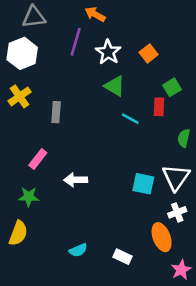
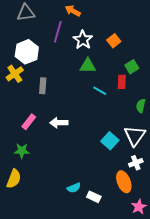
white hexagon: (22, 53) -> (27, 52), moved
green triangle: (115, 86) -> (88, 66), turned -30
white arrow: (76, 180) -> (59, 123), moved
cyan square: (143, 184) -> (110, 141), turned 30
cyan semicircle: (78, 250) -> (74, 188), moved

